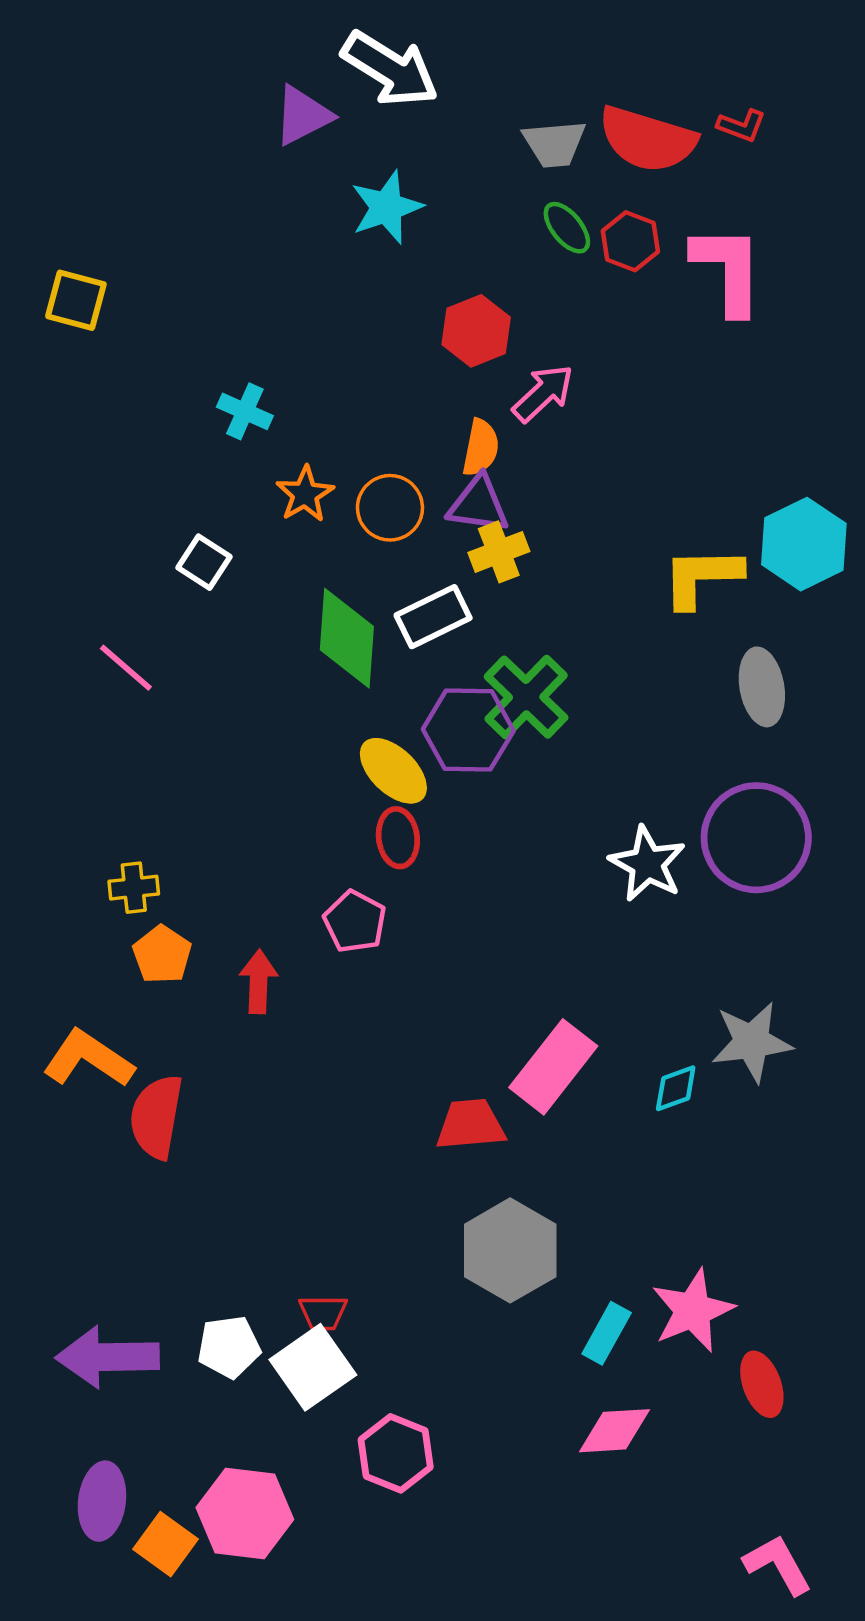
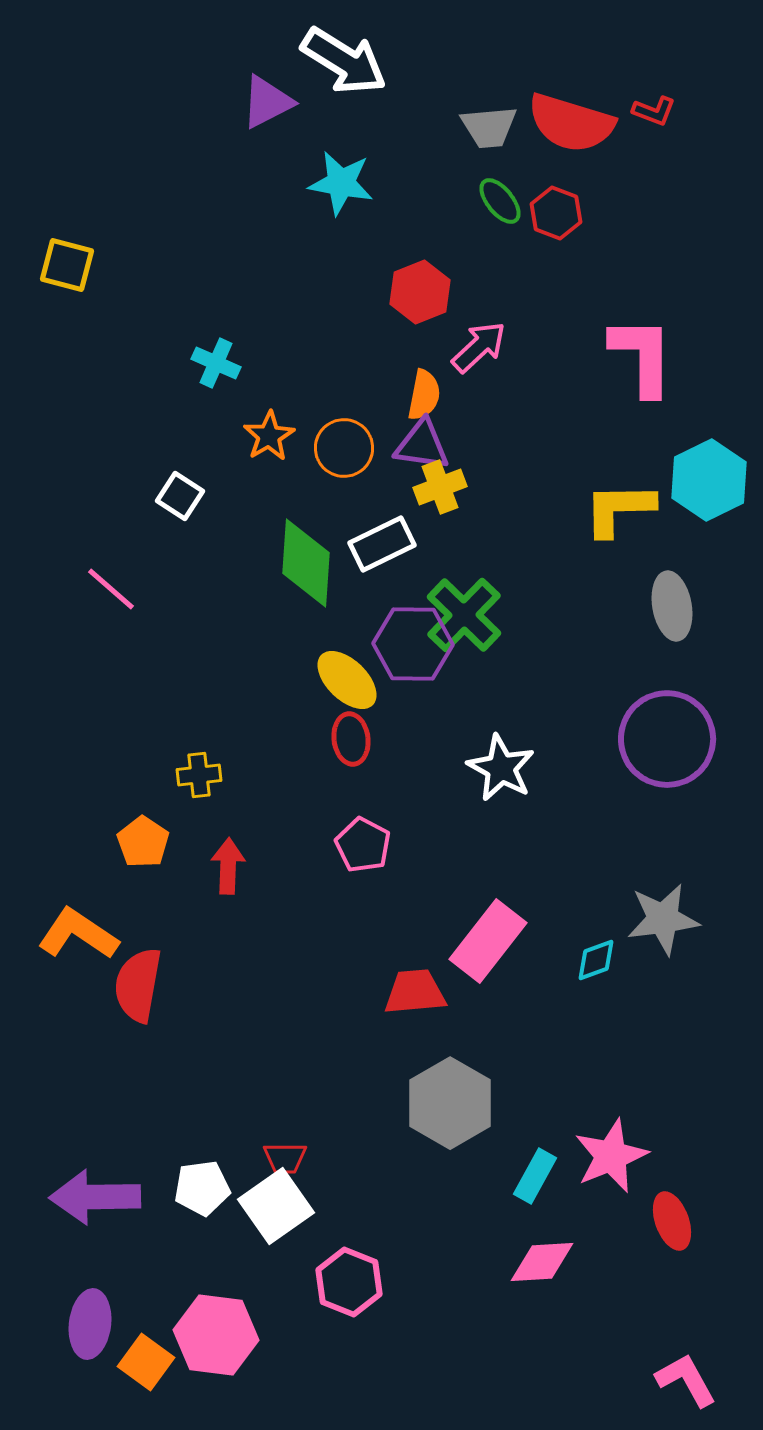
cyan star: (387, 207) -> (341, 183), turned 30
pink L-shape: (728, 270) -> (642, 356), moved
white star: (647, 864) -> (501, 768), moved
yellow cross: (134, 888) -> (199, 775), moved
pink pentagon: (355, 922) -> (363, 845), moved

